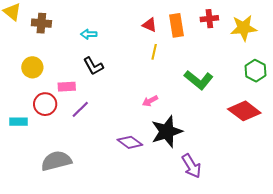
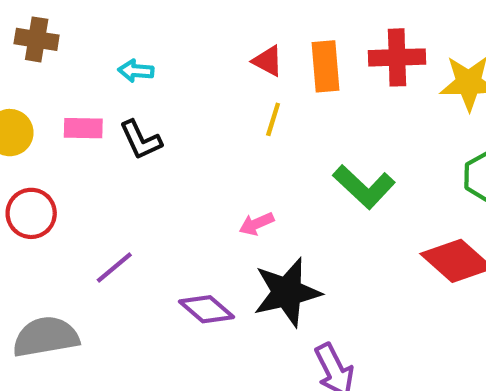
red cross: (209, 19) -> (397, 57), size x1.4
pink rectangle: (67, 87) -> (83, 128), moved
purple line: (80, 109) -> (114, 268), moved

